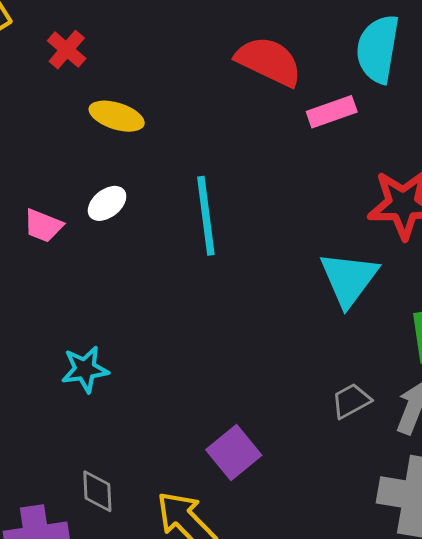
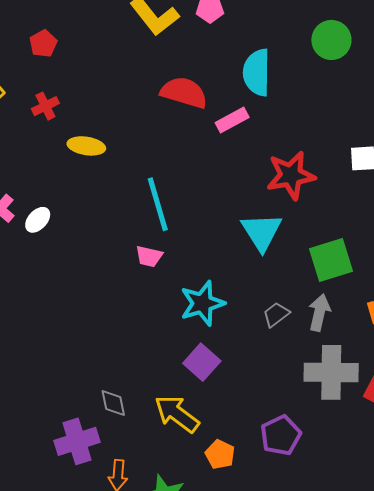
red cross: (67, 50) -> (45, 106), turned 32
white ellipse: (107, 203) -> (38, 220), moved
pink trapezoid: (43, 226) -> (149, 256), moved
cyan star: (85, 369) -> (202, 303), moved, size x1.4

